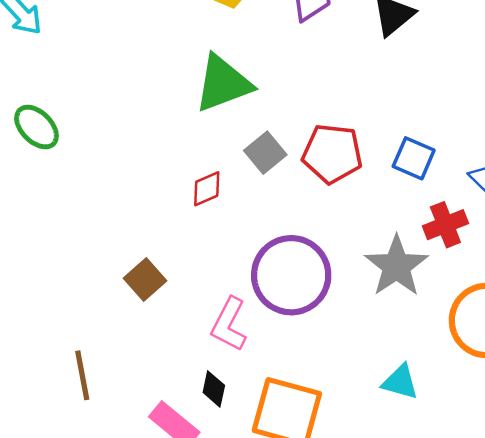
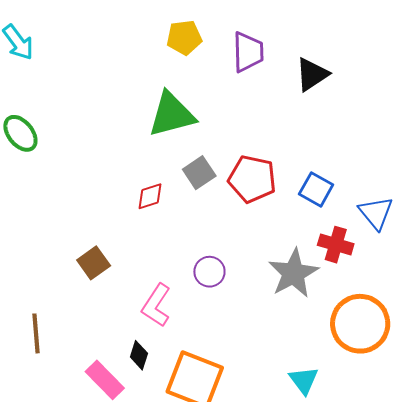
red cross: (445, 225) -> (336, 245), turned 32
purple circle: (291, 275) -> (209, 272), size x0.5
cyan triangle: (400, 382) -> (304, 380), moved, turned 32

